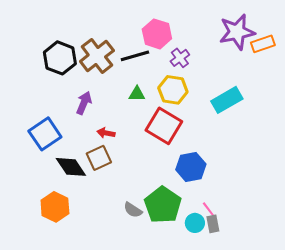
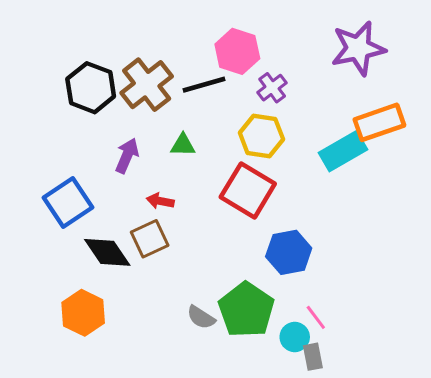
orange rectangle: (263, 44) -> (379, 122), moved, size x1.4
green triangle: (137, 94) -> (183, 145), moved
gray rectangle: (213, 224) -> (313, 357), moved

